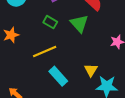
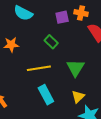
green triangle: (79, 24) -> (75, 68), moved

